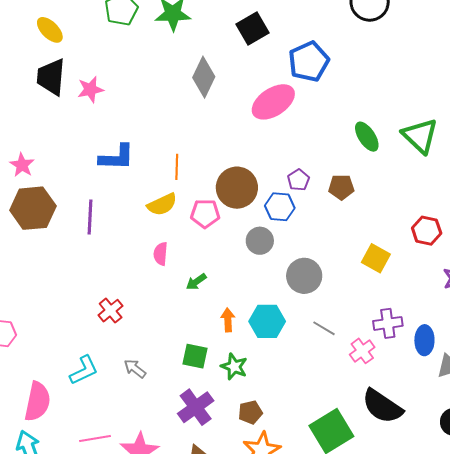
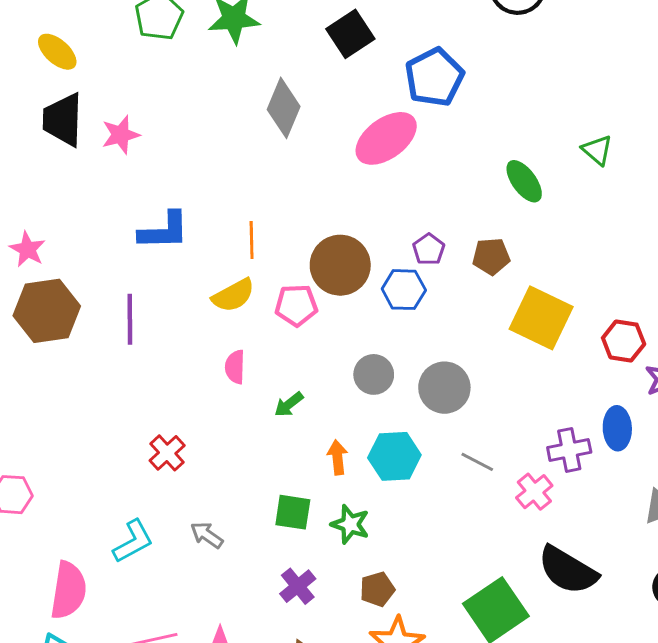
green triangle: (420, 136) -> (597, 150), moved, size x0.6
red hexagon: (427, 231) -> (624, 341), moved
gray circle: (260, 241) -> (374, 374), moved
yellow square: (376, 258) -> (541, 318), moved, size x1.5
blue ellipse: (424, 340) -> (617, 428), moved
purple cross: (196, 407) -> (298, 586), size x0.7

